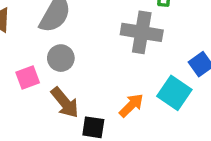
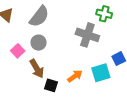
pink square: (28, 78) -> (18, 51), turned -32
cyan square: (174, 93) -> (101, 73), turned 30

